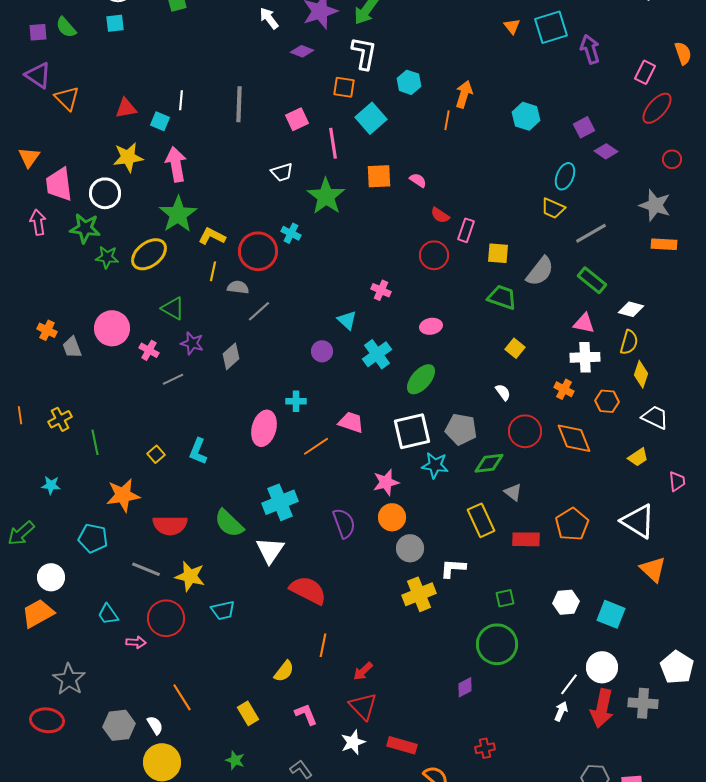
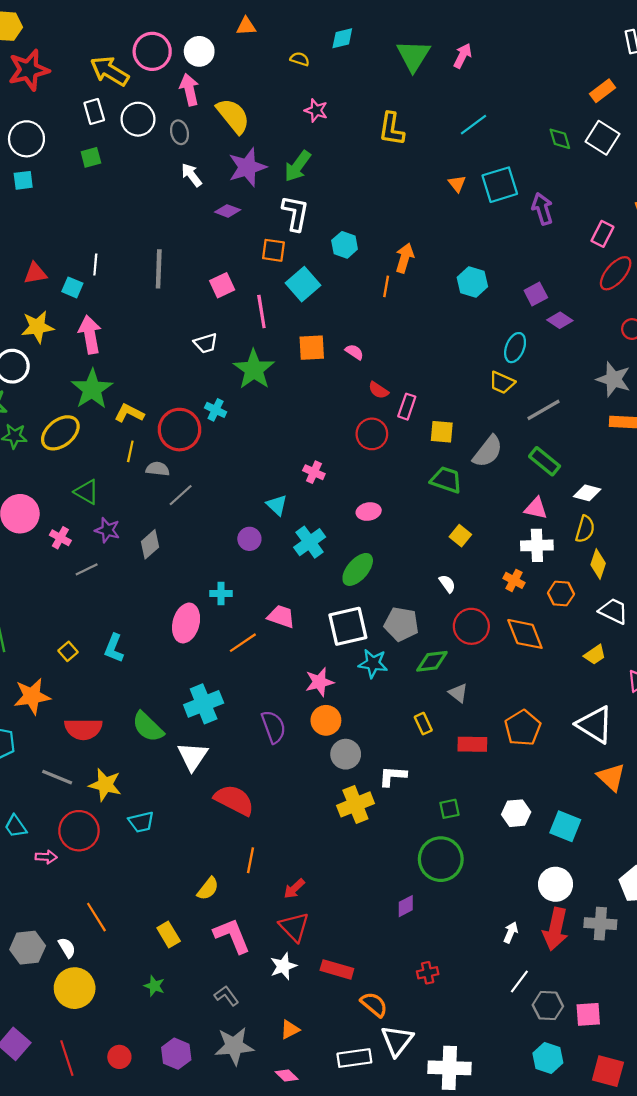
yellow rectangle: (481, 520) -> (423, 724), size x0.6
white line: (569, 684) -> (519, 982), moved
pink L-shape: (306, 714) -> (232, 936), size x1.5

